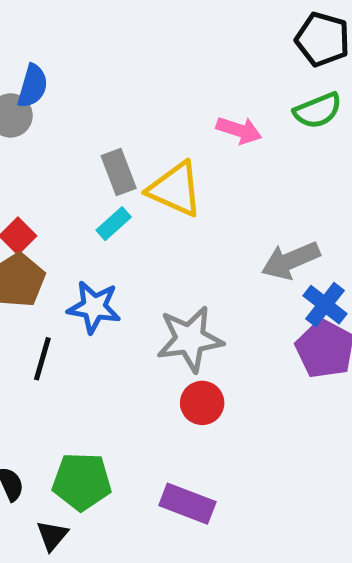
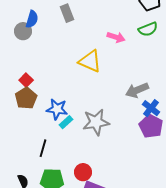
gray rectangle: (119, 172) -> (67, 13), moved
cyan rectangle: (114, 224) -> (66, 122), moved
black line: (42, 359) -> (43, 148), moved
red circle: (202, 403) -> (83, 172), moved

